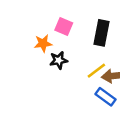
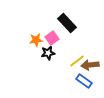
pink square: (64, 26) -> (52, 38), moved, turned 32
black rectangle: (102, 33) -> (67, 23), moved, turned -54

